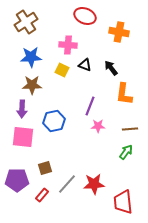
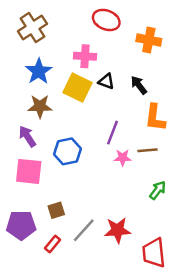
blue star: (31, 57) -> (39, 71), turned -30
yellow square: (62, 70) -> (77, 88), size x1.6
purple arrow: (22, 109) -> (27, 136), turned 144
brown line: (130, 129) -> (148, 150), moved

